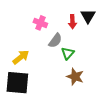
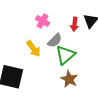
green triangle: (68, 53) -> (65, 55), size x1.5
yellow arrow: (21, 57) -> (33, 49), moved, turned 84

